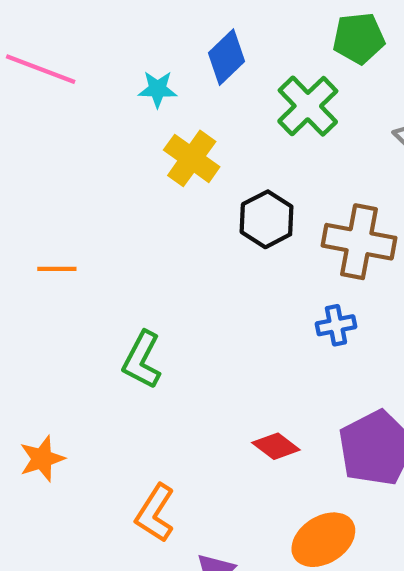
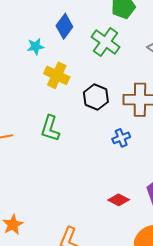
blue cross: (336, 325) -> (121, 138), moved
green L-shape: (142, 360) -> (50, 128), moved

